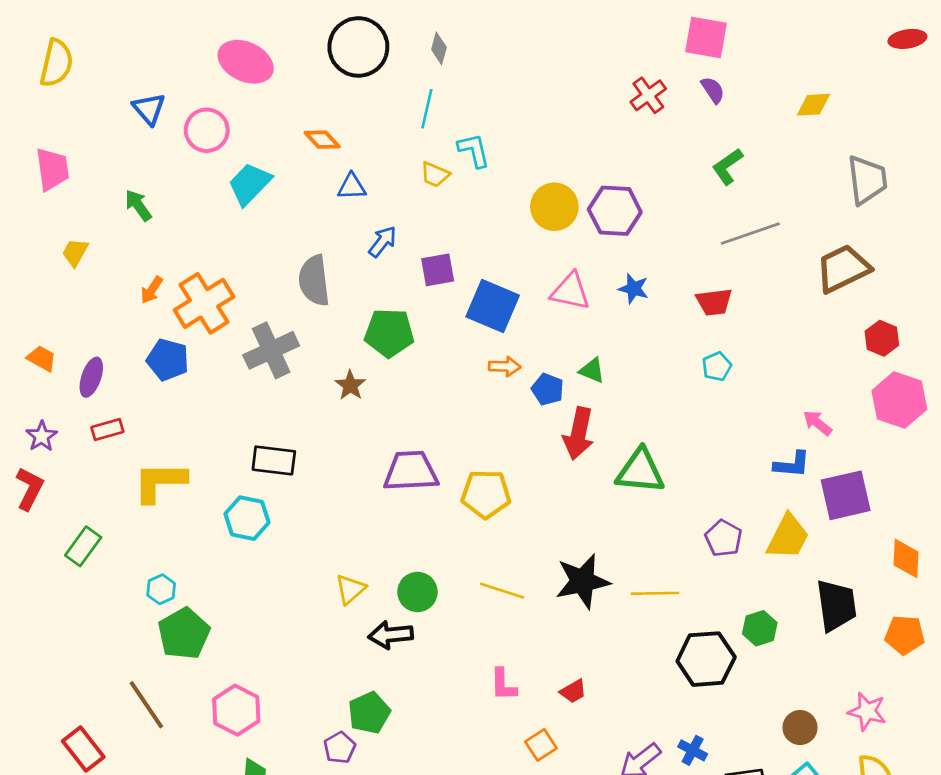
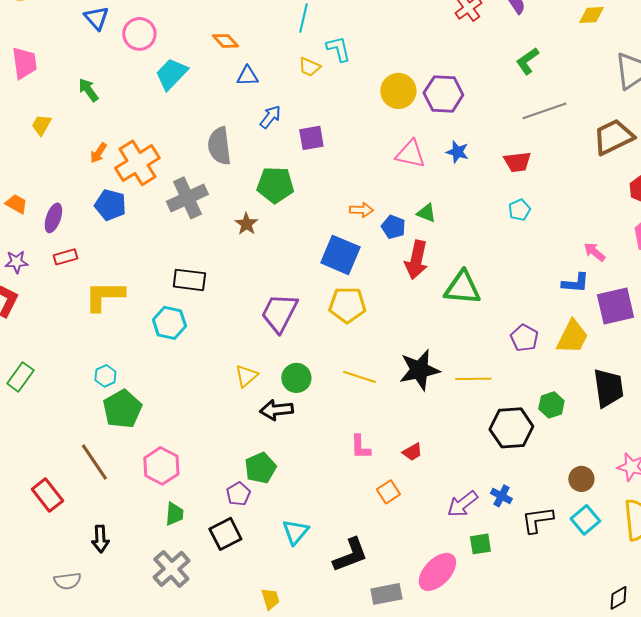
blue square: (493, 306) -> (340, 255), moved
purple star: (42, 436) -> (16, 262), turned 30
purple trapezoid: (411, 471) -> (279, 313), moved, turned -60
green rectangle: (83, 546) -> (20, 377), moved

